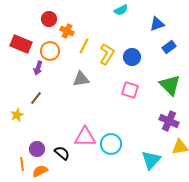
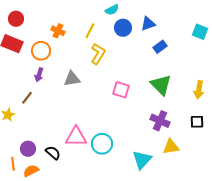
red circle: (49, 19) -> (16, 19), moved
yellow line: (84, 46) -> (90, 31), moved
blue circle: (132, 57) -> (123, 28), moved
purple arrow: (38, 68) -> (39, 75), moved

